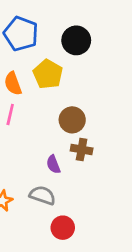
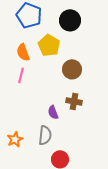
brown circle: (72, 120) -> (72, 69), moved
gray semicircle: (43, 195) -> (45, 135), turned 78

